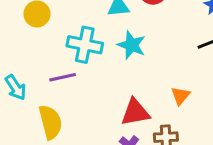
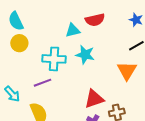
orange triangle: (180, 96) -> (127, 71), moved, size x1.5

